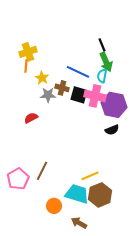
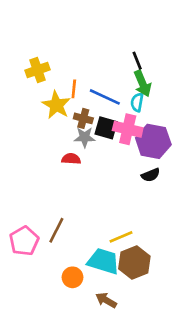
orange line: (26, 66) -> (74, 89), moved
yellow star: (42, 78) -> (56, 105), size x1.5
gray star: (48, 95) -> (85, 137), moved
red semicircle: (31, 118) -> (71, 159), moved, turned 32

